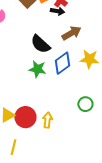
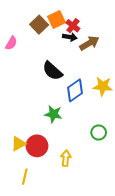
brown arrow: (71, 33) -> (89, 43), moved
green star: (37, 69) -> (53, 114), moved
yellow arrow: (47, 120) -> (66, 158), moved

